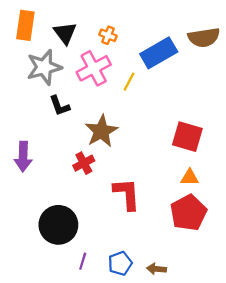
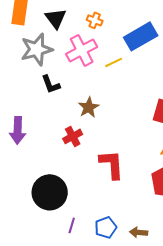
yellow line: (129, 82) -> (114, 62), turned 36
brown star: (101, 131) -> (89, 107), size x0.7

